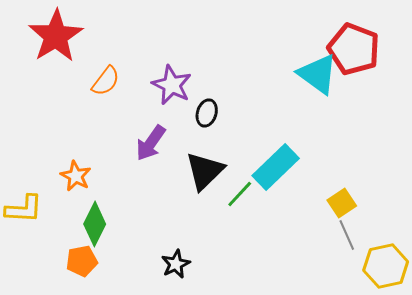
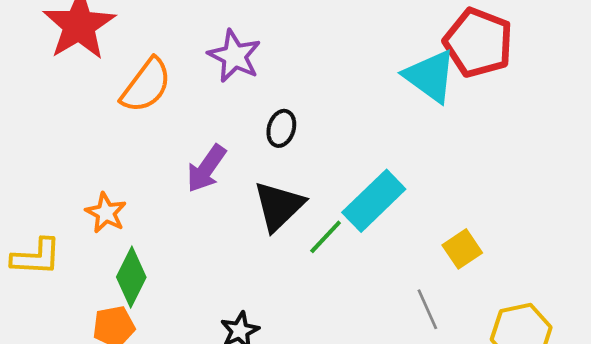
orange semicircle: (106, 81) -> (146, 85), size x1.4
purple star: (172, 85) -> (234, 56), moved
gray line: (347, 235) -> (427, 309), moved

